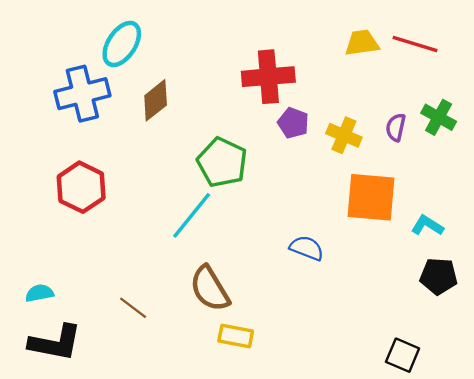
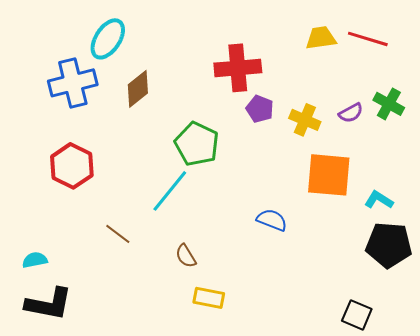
purple semicircle: (396, 127) -> (351, 113), turned -130
black pentagon: (439, 276) -> (389, 245), size x1.4
brown semicircle: (210, 289) -> (186, 256), size x0.6
brown line: (133, 308) -> (118, 234), moved

